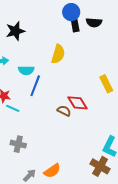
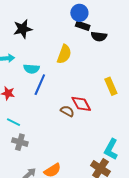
black semicircle: (94, 23) -> (99, 36), moved
black rectangle: (75, 25) -> (83, 26), turned -64
cyan line: (13, 108) -> (14, 122), moved

